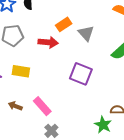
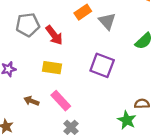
red arrow: (48, 42) -> (54, 35), moved, turned 48
yellow rectangle: (21, 71) -> (52, 68), moved

